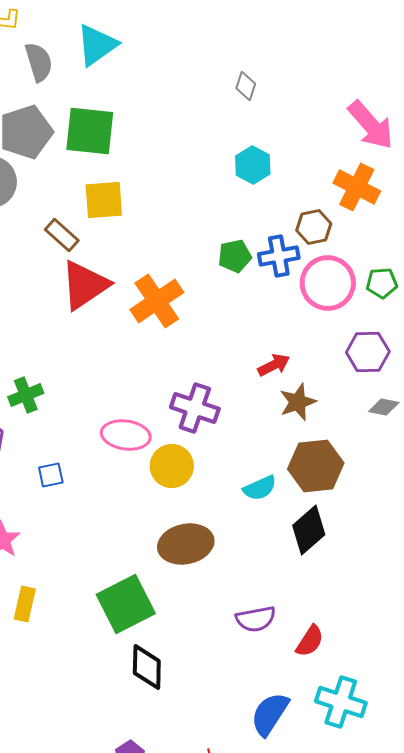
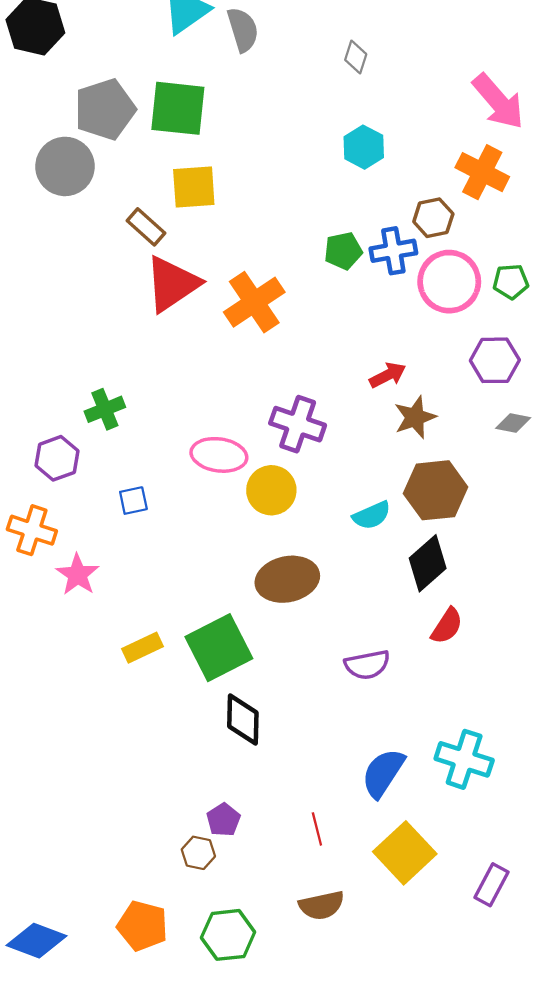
gray semicircle: (39, 62) -> (243, 30), moved
yellow rectangle: (25, 604) -> (143, 648), moved, turned 52
red semicircle: (310, 641) -> (447, 626), moved

